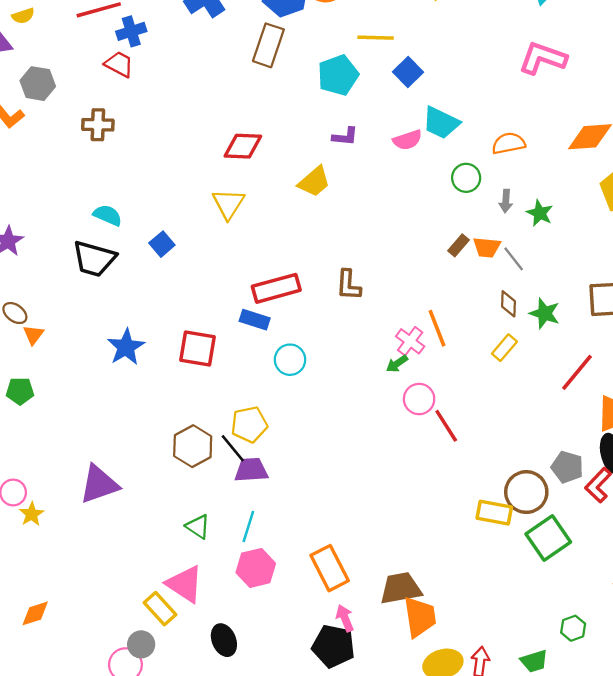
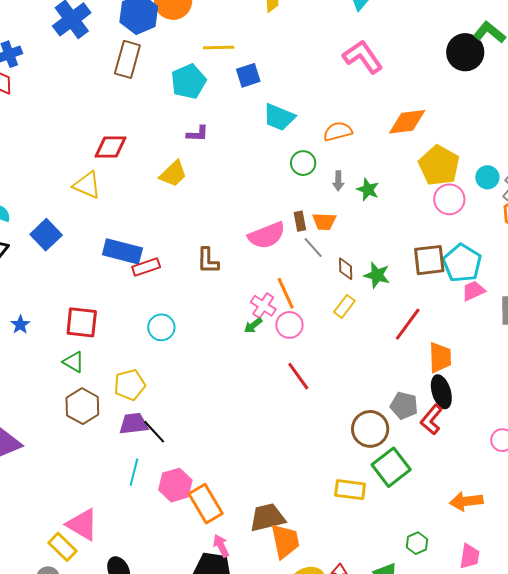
pink L-shape: (543, 58) -> (363, 57), turned 39
blue square: (408, 72) -> (248, 75), turned 30
pink semicircle: (407, 140) -> (267, 235), moved, size x1.5
yellow triangle: (228, 204) -> (87, 185), moved, turned -36
blue square: (162, 244) -> (46, 235), size x1.4
brown rectangle: (458, 245) -> (300, 221), turned -48
gray line: (514, 259) -> (313, 247), moved
red rectangle: (276, 288) -> (146, 267), size x0.7
blue rectangle: (255, 320) -> (122, 251), moved, size x1.5
blue star: (126, 347) -> (20, 325), size x0.6
pink circle: (419, 399) -> (289, 325), moved
black line: (233, 448) -> (154, 432), moved
yellow rectangle: (494, 513) -> (350, 490), moved
green triangle: (198, 527) -> (74, 362), moved
pink hexagon: (256, 568) -> (175, 485), moved

